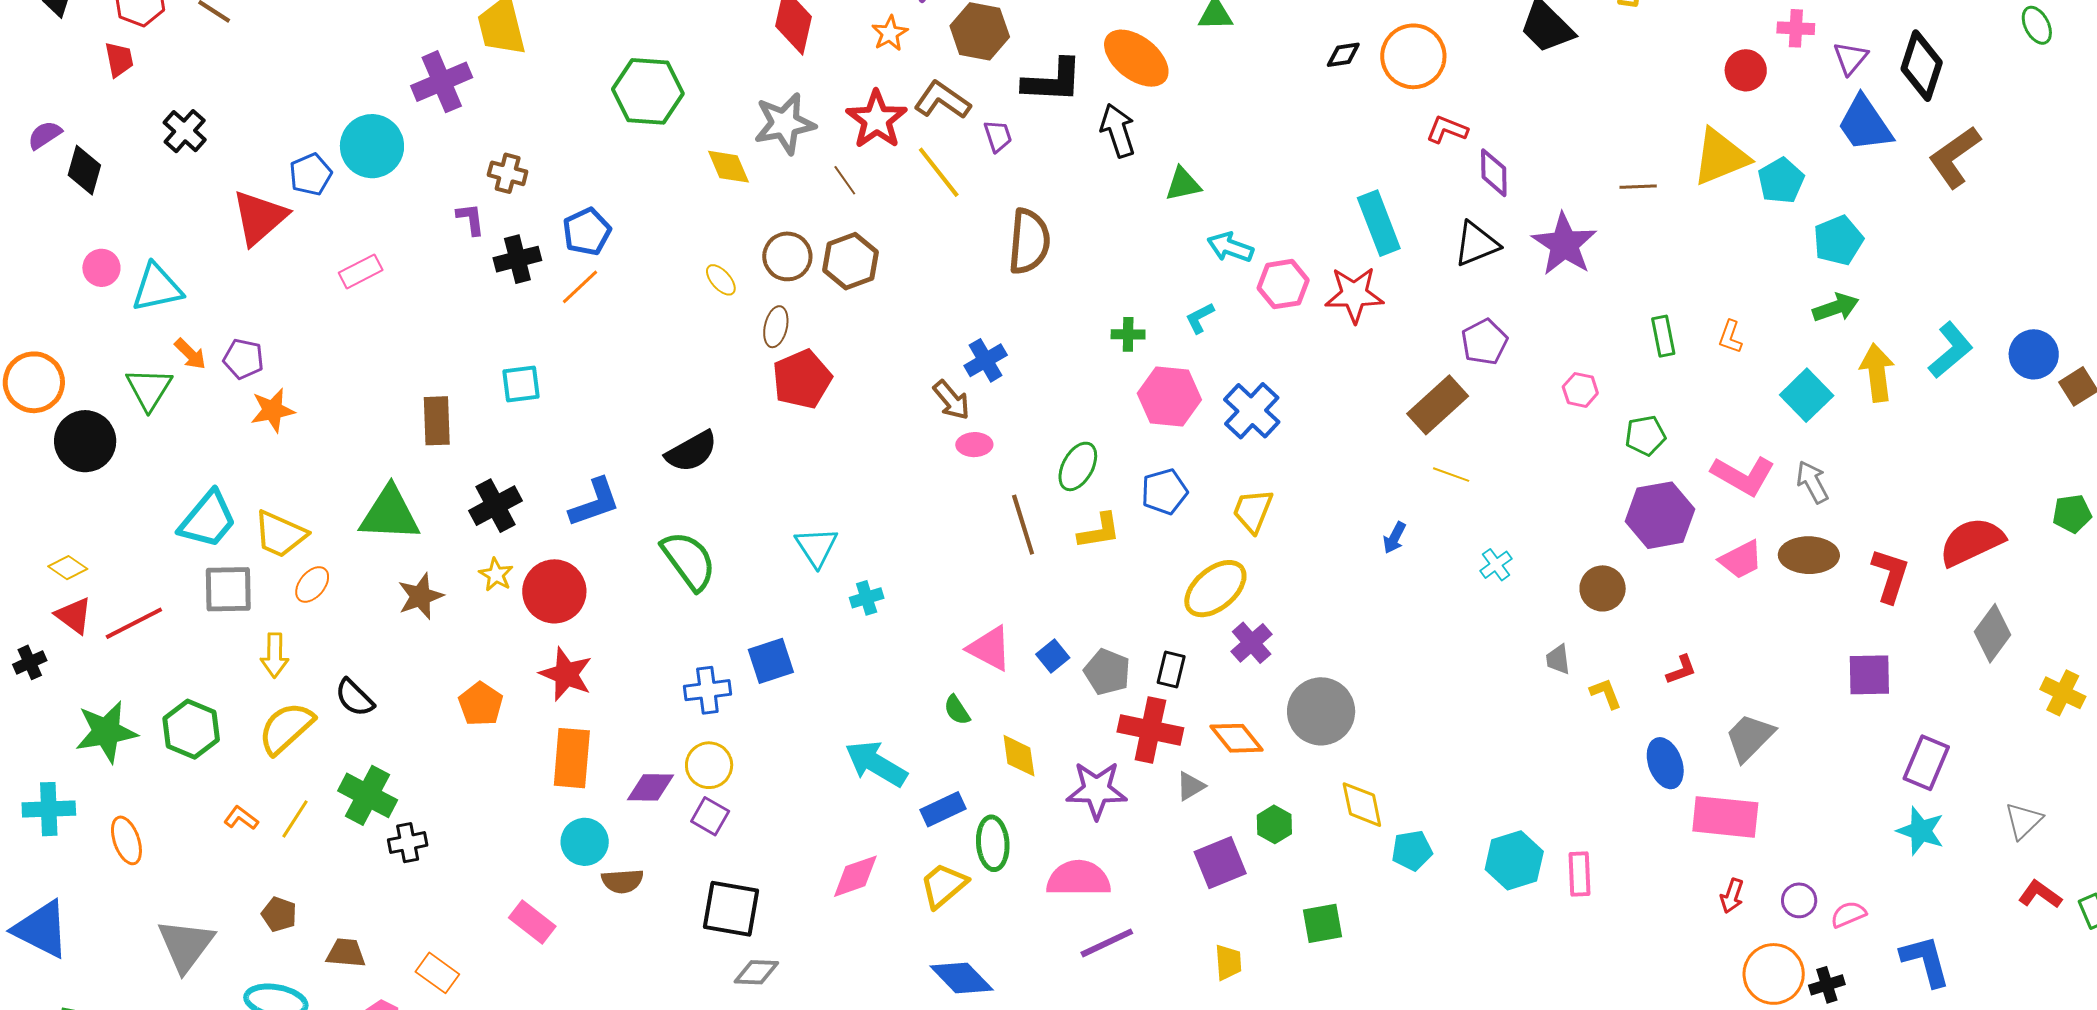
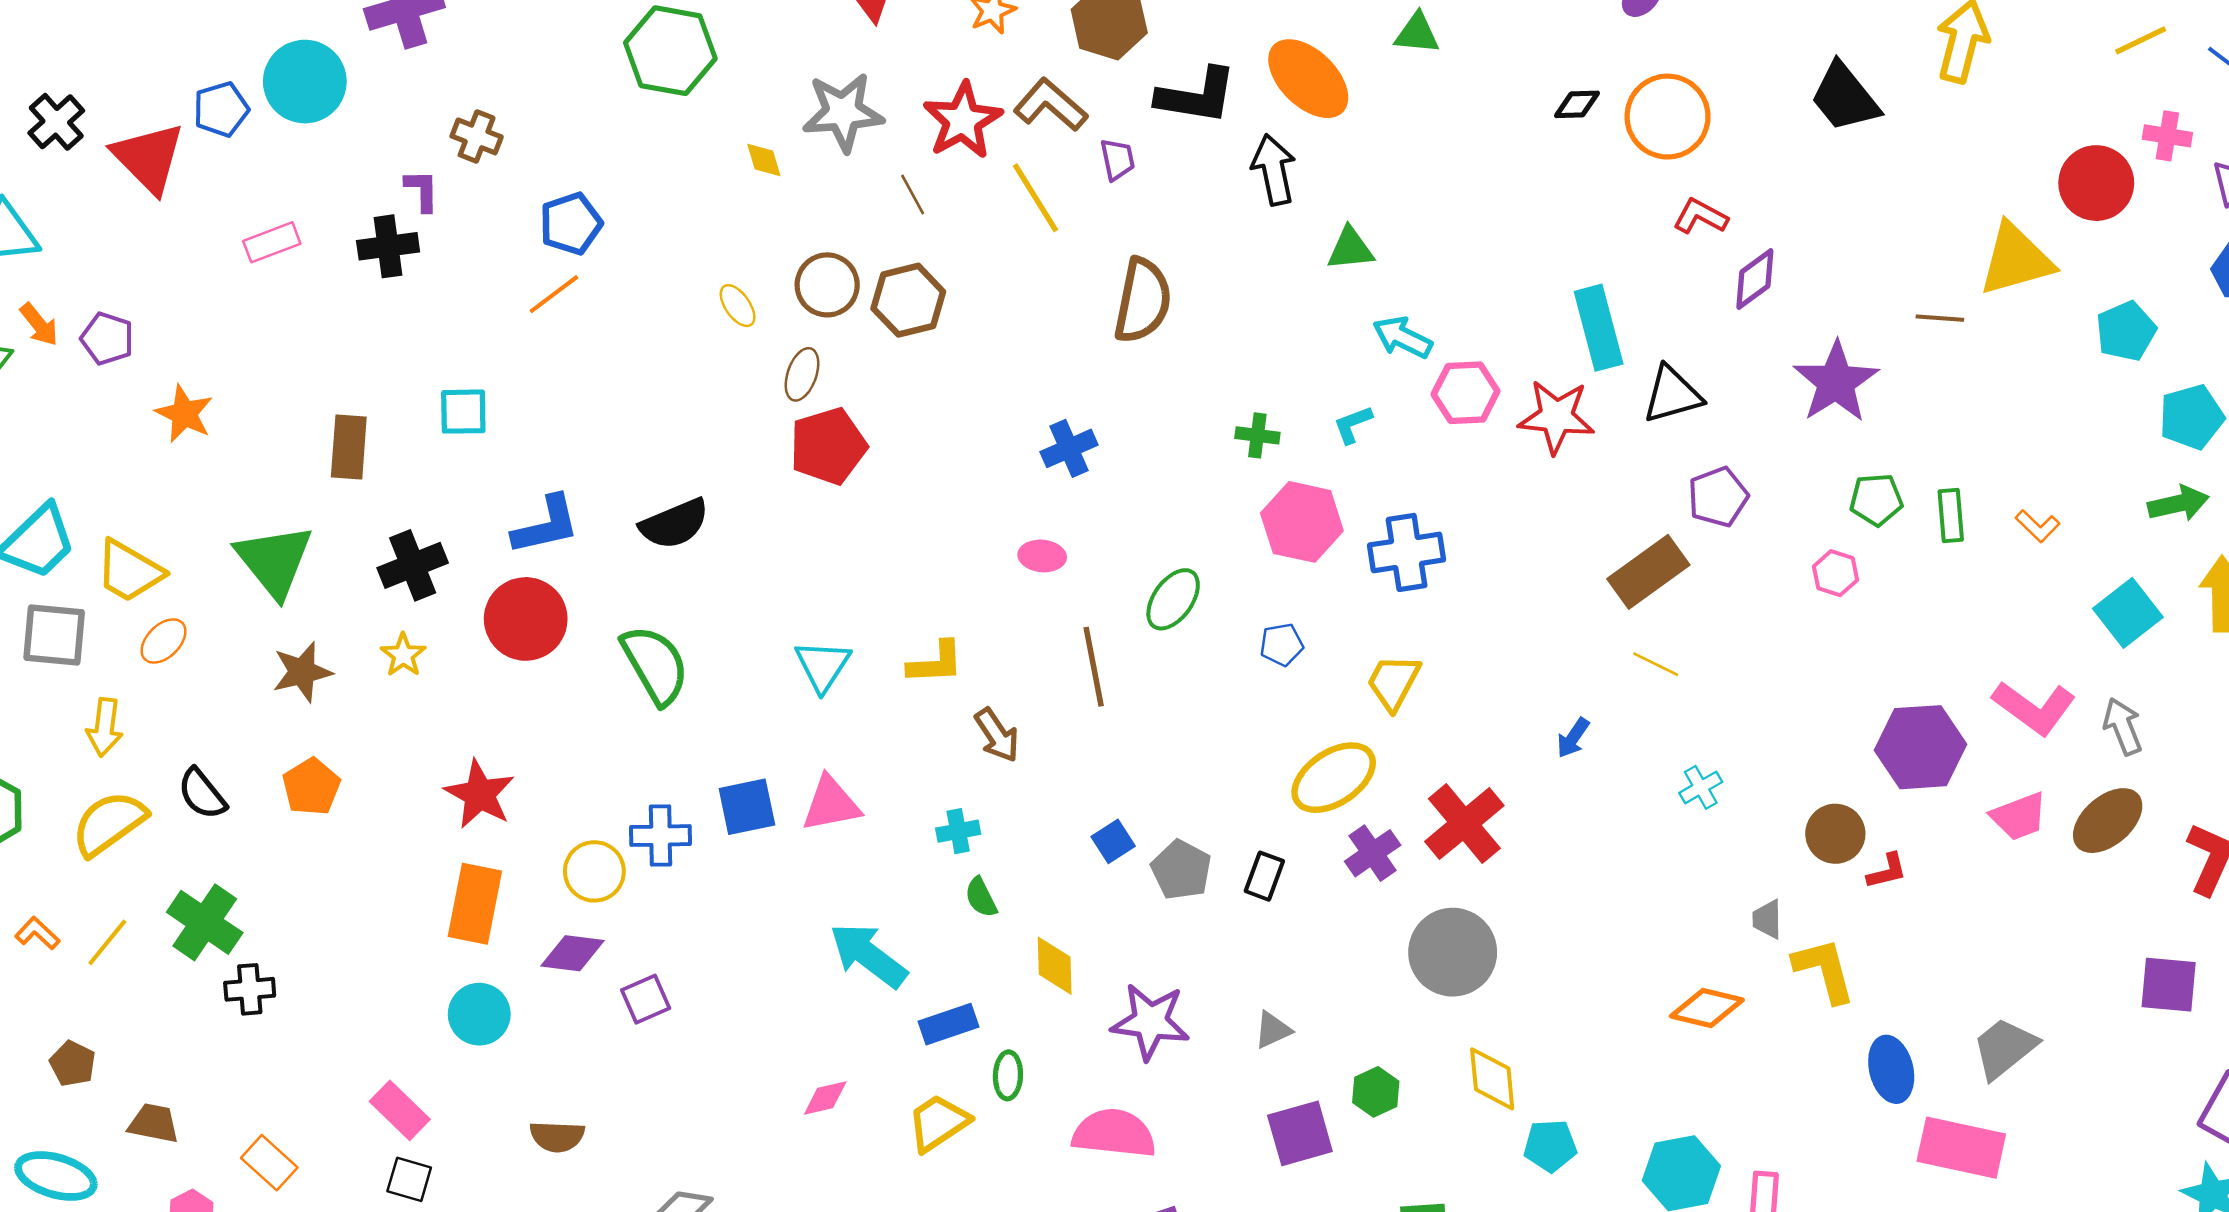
red circle: (1746, 70) -> (2096, 183), size x1.4
black cross: (185, 131) -> (56, 122), moved
yellow triangle: (1721, 157) -> (2016, 260), moved
yellow diamond: (728, 167) -> (764, 160), size x0.7
purple diamond: (1494, 173) -> (1755, 279), turned 48
red triangle: (259, 218) -> (149, 158), turned -40
black triangle: (1476, 244) -> (1672, 395), moved
black cross: (517, 259) -> (388, 246), moved
orange L-shape: (1730, 337) -> (2038, 526), turned -72
brown arrow: (951, 400) -> (997, 735), moved
orange star: (272, 410) -> (184, 414), moved, turned 30
blue cross: (1252, 411) -> (1407, 552), turned 32
green pentagon: (1645, 436) -> (1876, 500), moved
blue pentagon: (1164, 492) -> (1282, 645), size x0.7
blue L-shape: (594, 503) -> (546, 525), moved
green triangle: (390, 514) -> (274, 561), turned 42
yellow L-shape: (1099, 531) -> (936, 663), moved
brown ellipse: (1809, 555) -> (2108, 821), turned -48
red circle: (554, 591) -> (526, 619), moved
cyan cross: (867, 598) -> (958, 831), moved
pink triangle: (990, 648) -> (831, 804), moved, turned -45
red L-shape: (1681, 670) -> (1887, 871), moved
yellow L-shape: (1606, 693) -> (1824, 970), size x1.6
orange pentagon: (481, 704) -> (311, 787), moved
red cross: (1150, 730) -> (1464, 824), moved, turned 32
orange diamond: (1237, 738) -> (1707, 1008), moved, turned -44
yellow circle: (709, 765) -> (594, 871), moved
purple square: (710, 816) -> (646, 999), turned 30
green ellipse: (993, 843) -> (1008, 1075), size x0.7
pink diamond: (855, 876) -> (825, 1098), size x0.7
brown semicircle: (622, 881) -> (557, 1136), moved
black square: (731, 909) -> (409, 1179), moved, size x0.6

